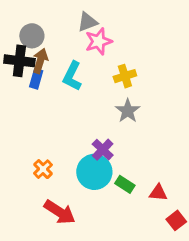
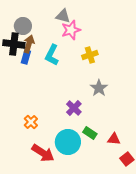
gray triangle: (87, 22) -> (63, 16), turned 35
gray star: (128, 111) -> (99, 88), moved
cyan circle: (94, 172) -> (68, 142), moved

